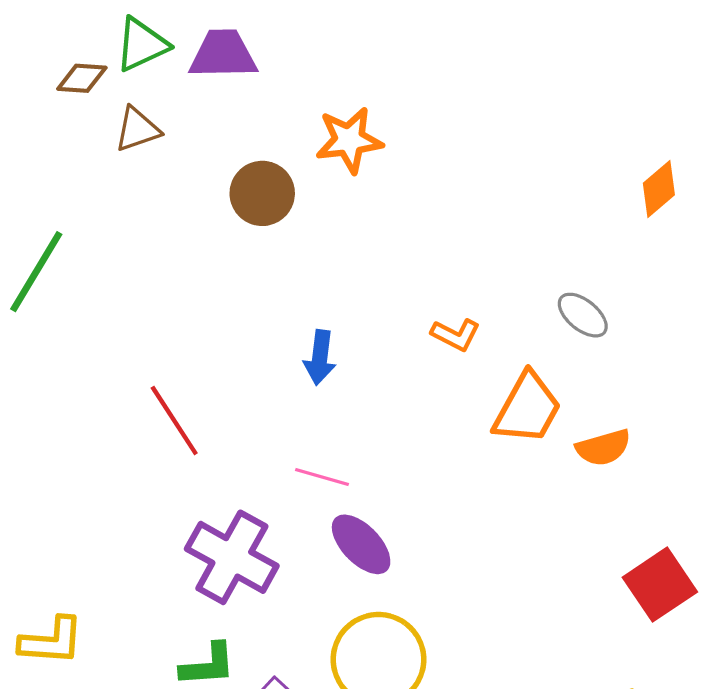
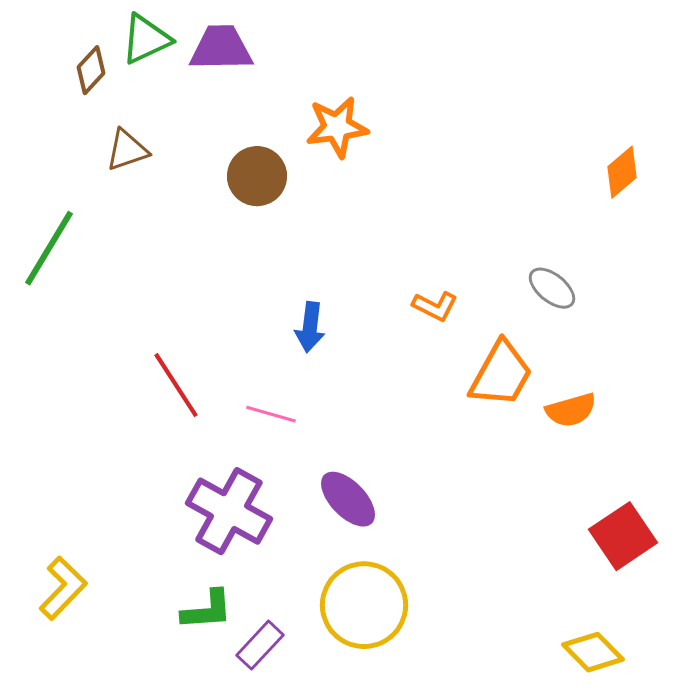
brown diamond: (82, 78) -> (91, 70), turned -51
brown triangle: (137, 129) -> (127, 150), moved
pink line: (322, 477) -> (271, 414), moved
yellow L-shape: (51, 641) -> (63, 588), turned -50

